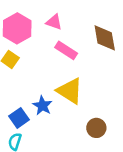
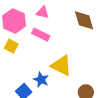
pink rectangle: (66, 50) -> (41, 35), moved

